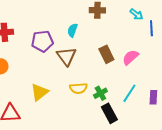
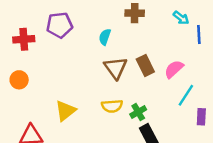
purple pentagon: (42, 41) -> (60, 25), moved
brown triangle: (66, 56) -> (116, 68), moved
cyan line: (129, 93) -> (186, 95), moved

